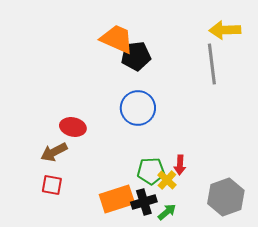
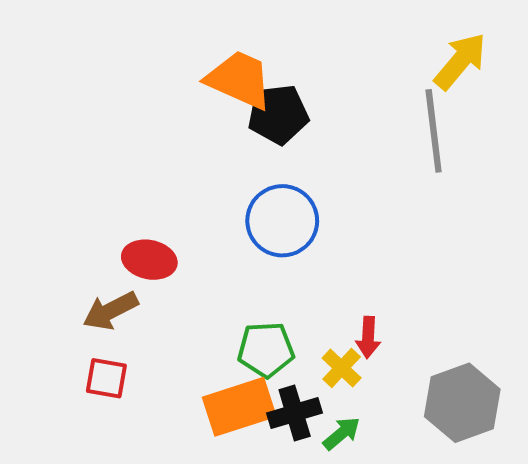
yellow arrow: (225, 30) -> (460, 61), turned 132
green pentagon: (151, 171) -> (266, 350), moved

